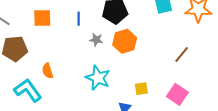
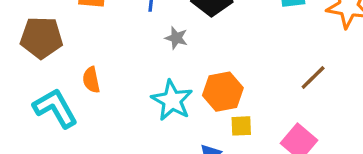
orange hexagon: (125, 41) -> (223, 92), moved

